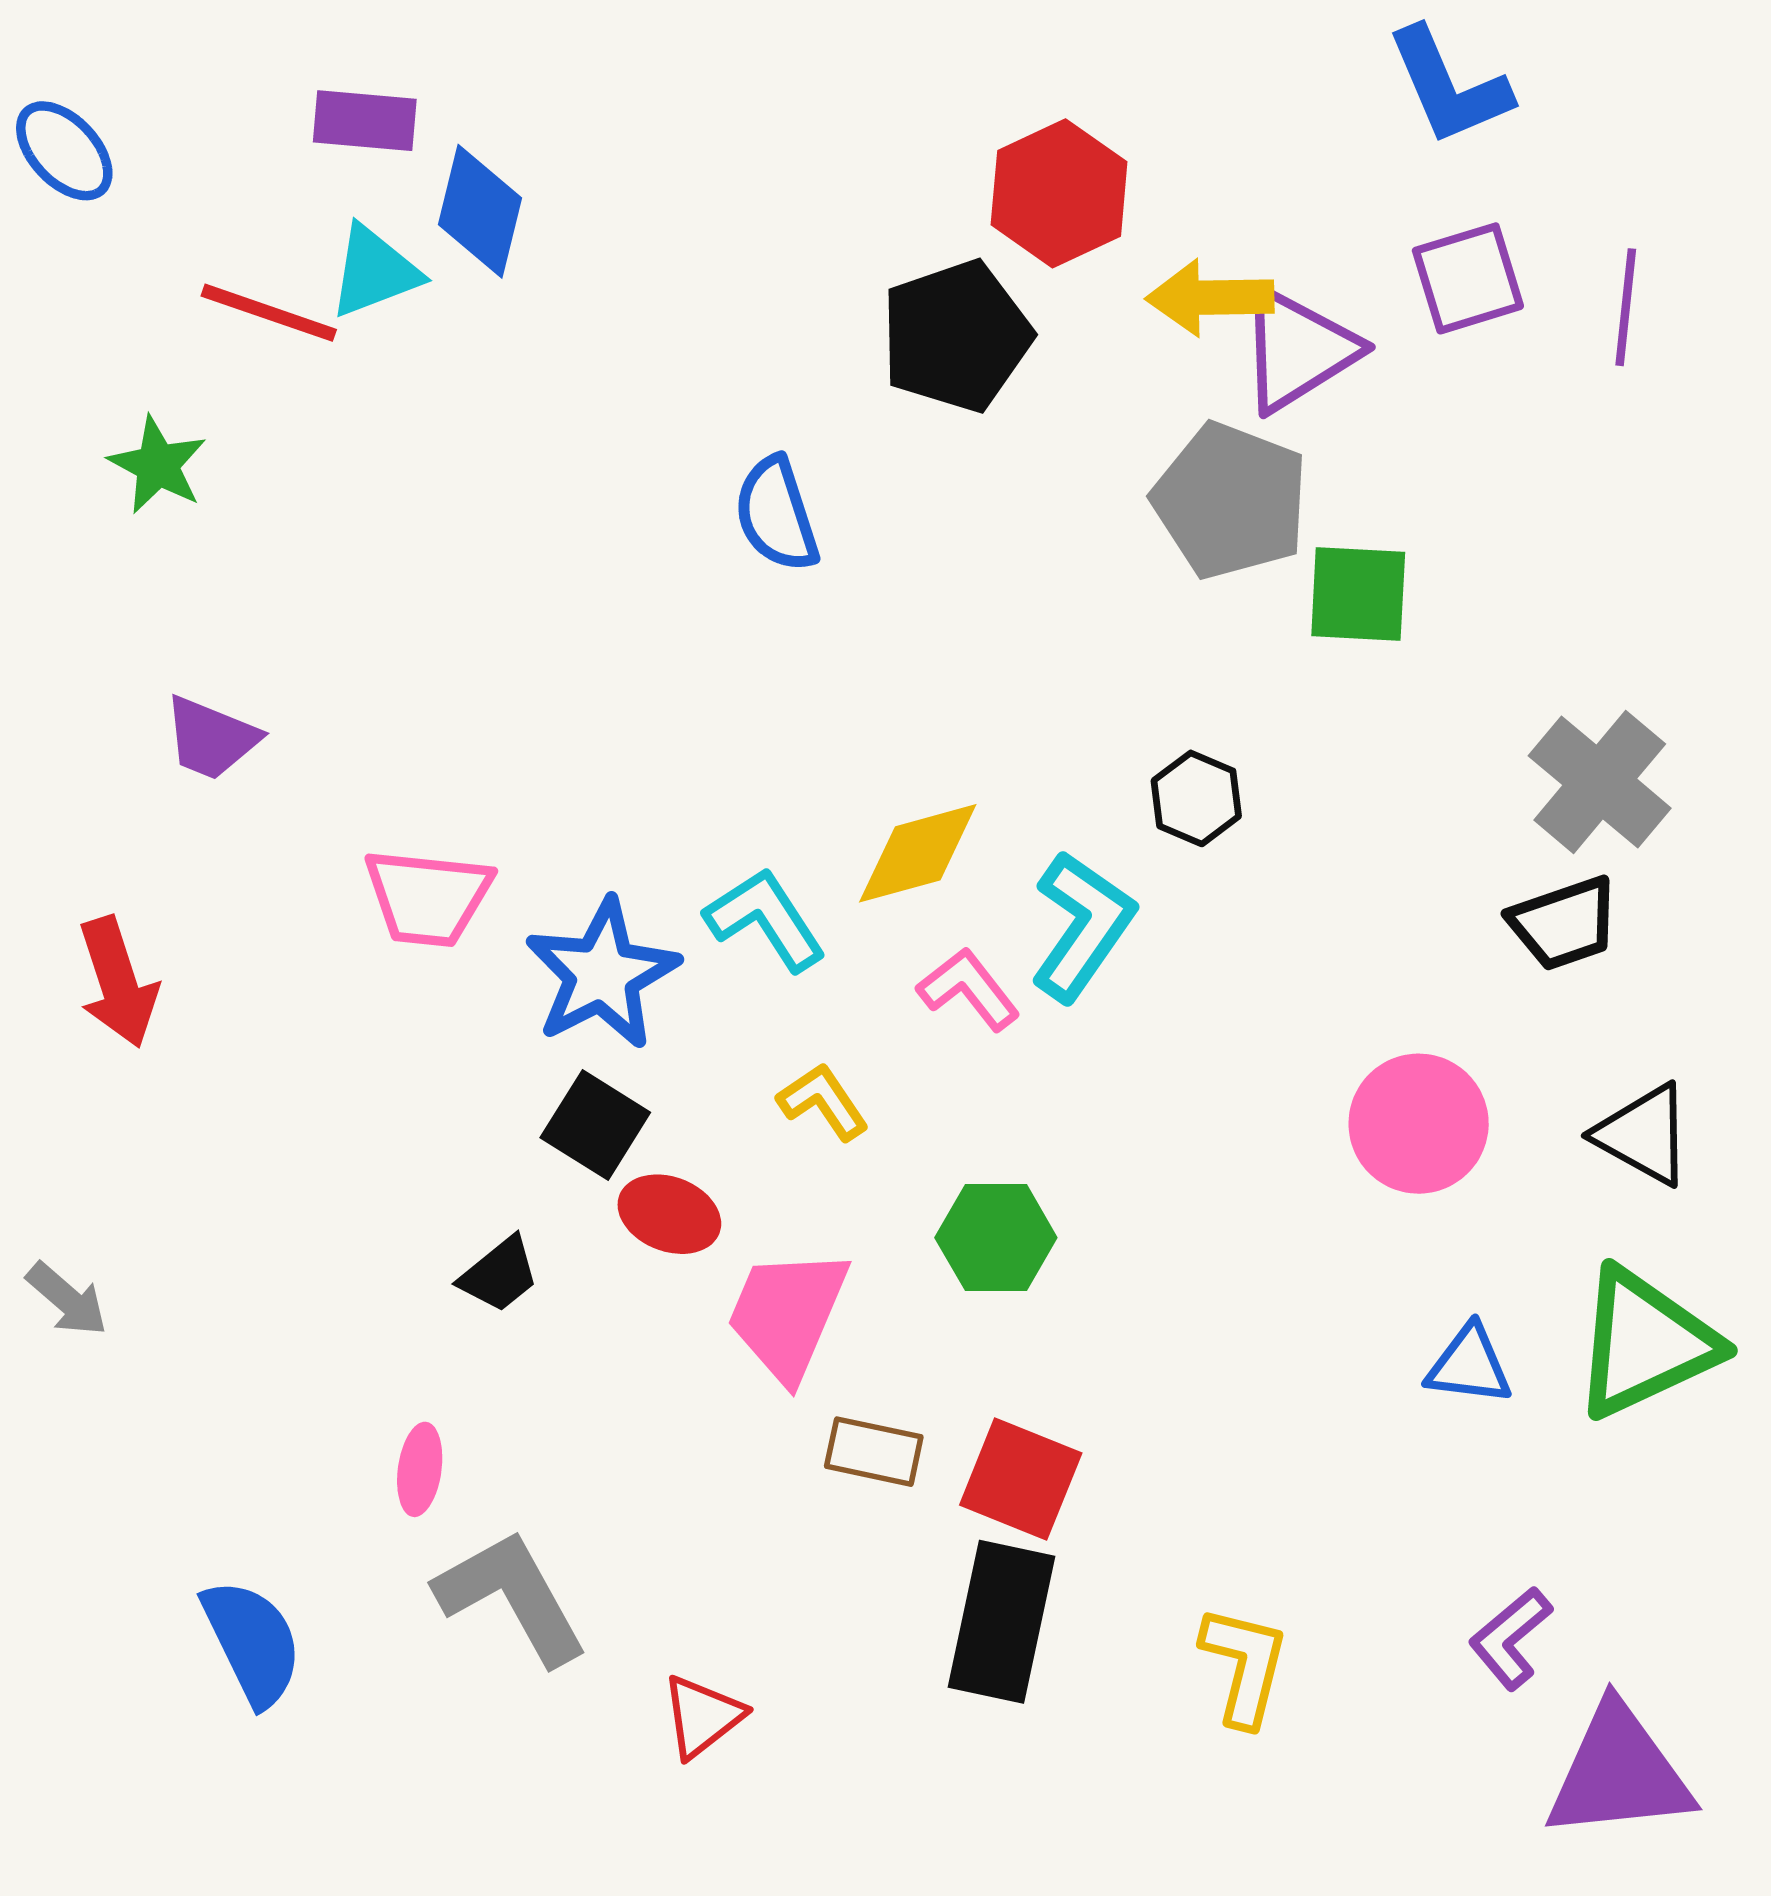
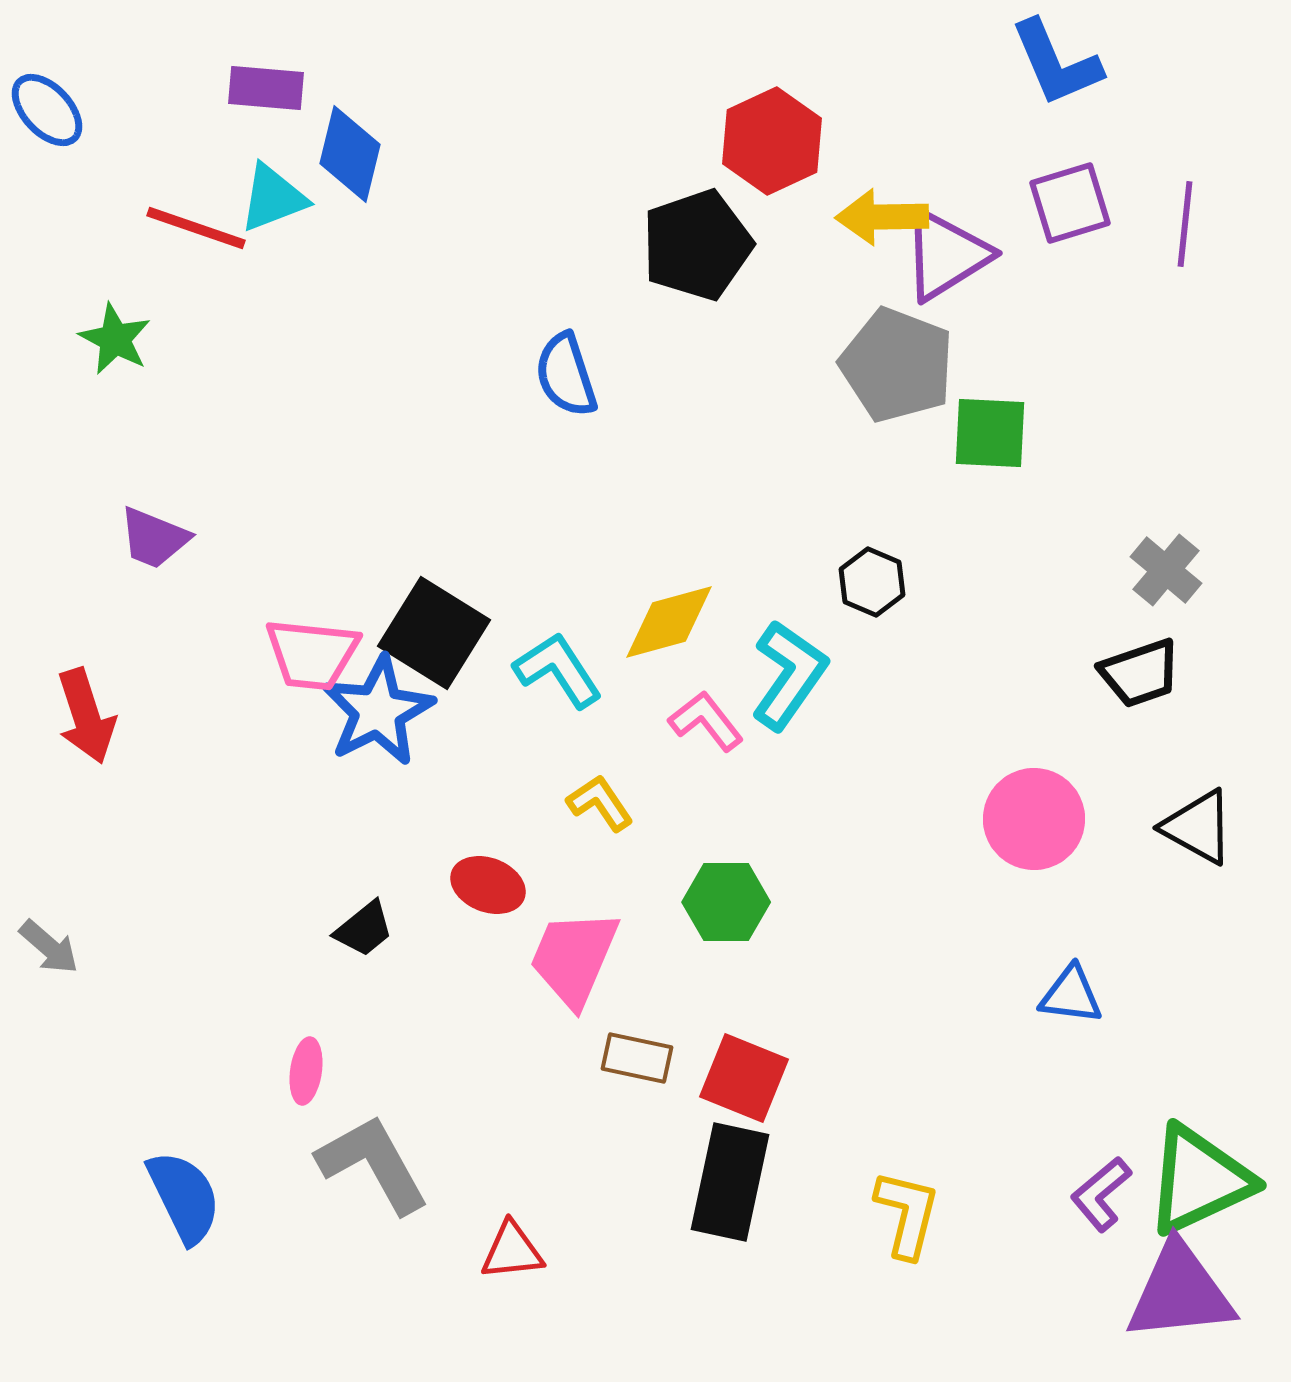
gray cross: (1600, 782) -> (1166, 570), size x0.7
blue star: (602, 974) -> (378, 711), moved
black square: (595, 1125) -> (434, 633), moved, size x1.4
green triangle: (1645, 1343) -> (1199, 1180), moved
red triangle: (702, 1716) -> (512, 1251), turned 32

